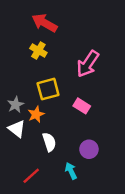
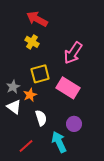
pink rectangle: (82, 106) -> (68, 88), size x1.6
cyan arrow: (71, 171) -> (59, 142), size x1.5

